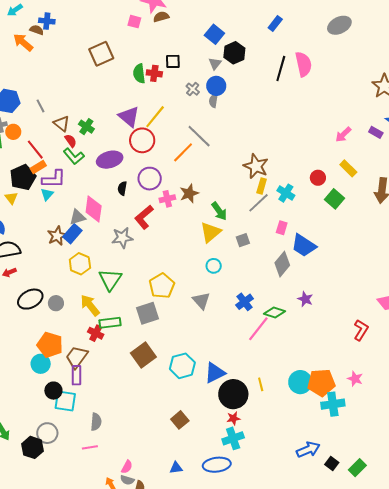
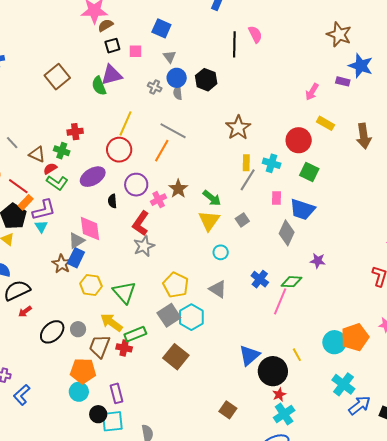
pink square: (134, 22) -> (135, 51), moved
black hexagon: (234, 53) -> (206, 80), moved
black square: (173, 61) -> (112, 46), moved
pink semicircle: (303, 64) -> (255, 34), size x0.7
red cross: (154, 73) -> (75, 132), moved
purple triangle: (129, 117) -> (112, 75), moved, turned -40
red semicircle: (71, 141) -> (50, 169), turned -72
brown star: (256, 166) -> (238, 128), moved, turned 30
red circle: (318, 178) -> (299, 140), size x1.6
green square: (335, 199) -> (309, 172), moved
gray star: (122, 238) -> (144, 246), moved
brown trapezoid: (77, 357) -> (100, 346), moved
cyan hexagon: (182, 366) -> (191, 317), moved
cyan cross: (333, 404) -> (343, 384), moved, turned -30

